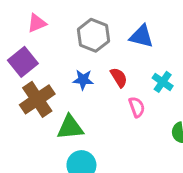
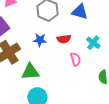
red semicircle: (119, 77) -> (64, 39), turned 112

